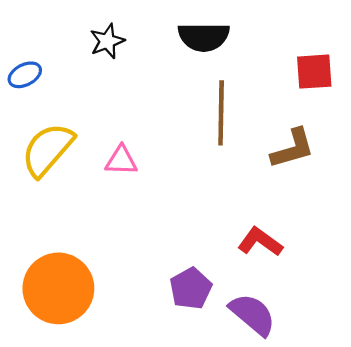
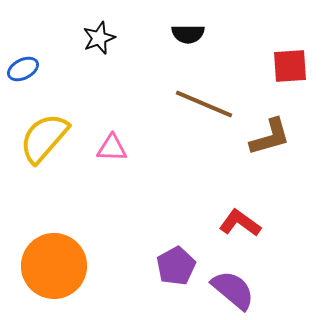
black semicircle: (204, 37) -> (188, 34), size x0.7
brown line: (221, 113) -> (204, 104), turned -68

